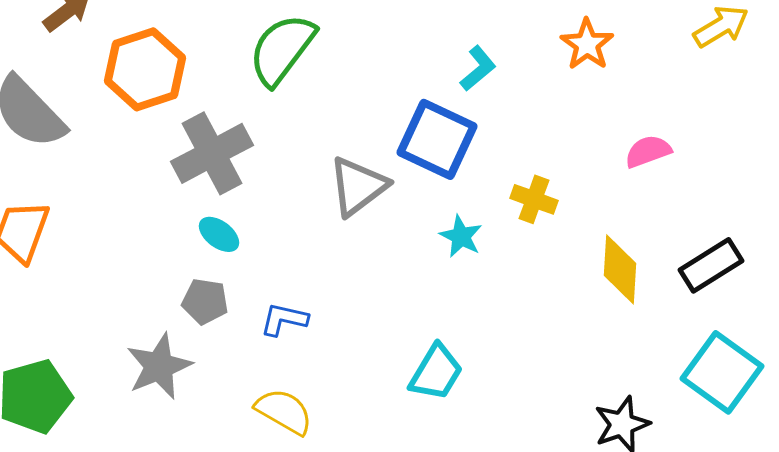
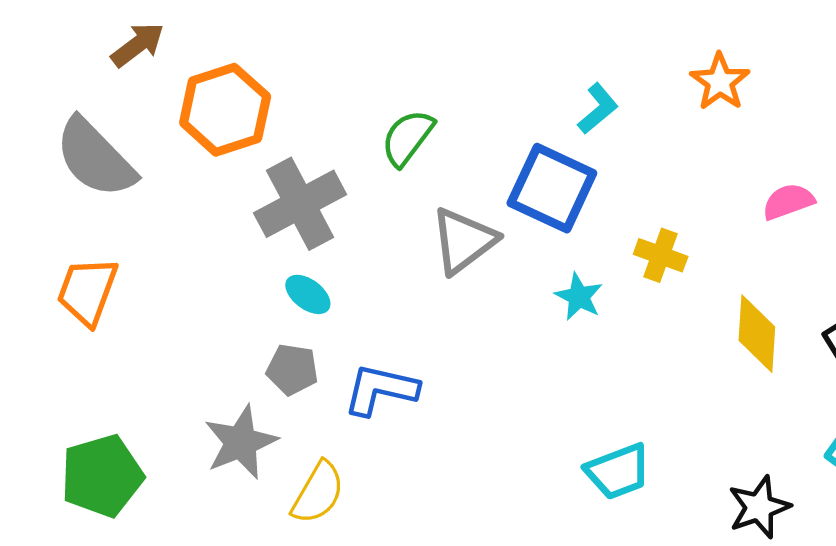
green semicircle: (282, 49) -> (408, 138), moved, size x0.7
blue L-shape: (284, 319) -> (381, 390), size x1.4
cyan trapezoid: (436, 372) -> (618, 471), moved, turned 38
yellow semicircle: (284, 411) -> (318, 493), moved, turned 90

